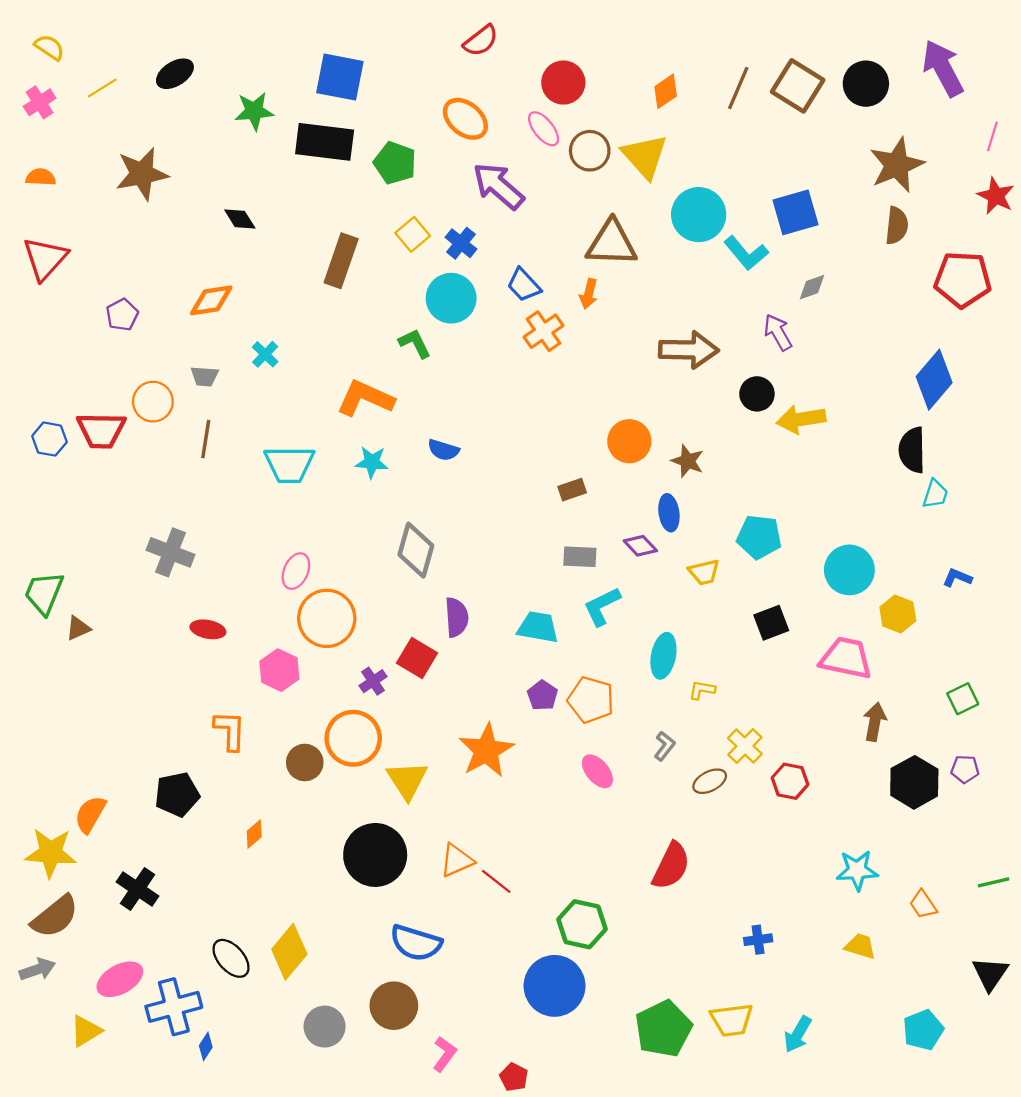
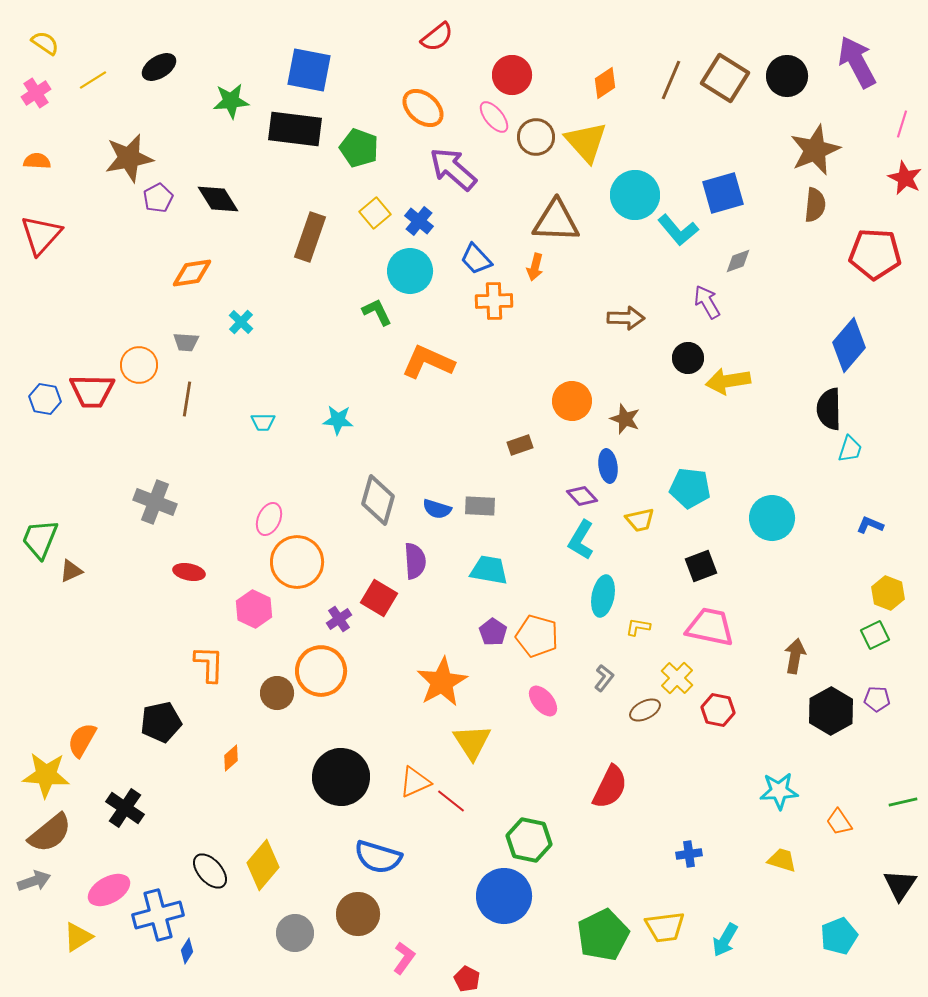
black diamond: (240, 219) -> (218, 199), size x1.4
purple pentagon: (122, 315) -> (158, 198), moved
orange cross: (544, 331) -> (494, 301), turned 33
brown arrow: (689, 350) -> (626, 318), size x0.7
orange L-shape: (365, 398) -> (428, 362), moved
blue semicircle: (443, 450) -> (437, 509), moved
cyan trapezoid: (289, 464) -> (263, 422), size x0.5
gray rectangle: (580, 557) -> (480, 506), moved
cyan L-shape: (602, 606) -> (581, 540), moved, turned -33
yellow hexagon: (898, 614) -> (888, 593), moved
pink trapezoid: (846, 658) -> (710, 627), moved
yellow triangle: (407, 780) -> (472, 742), moved

